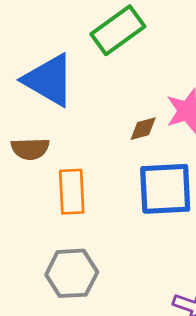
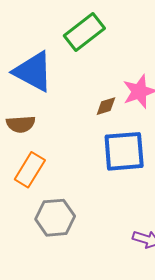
orange rectangle: (72, 192) -> (30, 170), moved, turned 36

